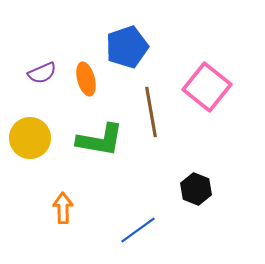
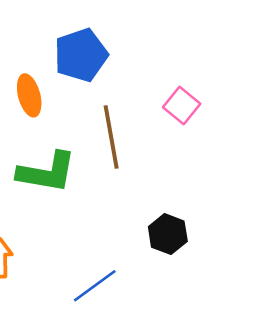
pink square: (207, 87) -> (182, 105), size x0.6

